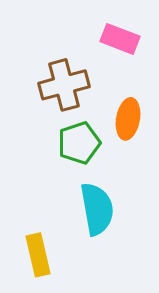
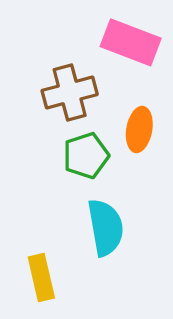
pink rectangle: (120, 39) -> (131, 42), size x1.4

